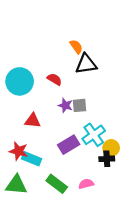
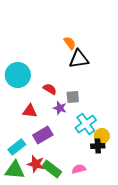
red semicircle: (54, 79) -> (50, 89), moved
purple star: (65, 105) -> (60, 108), moved
purple rectangle: (69, 145) -> (43, 135), moved
red star: (19, 151) -> (36, 164), moved
cyan rectangle: (32, 159) -> (17, 147), moved, turned -60

